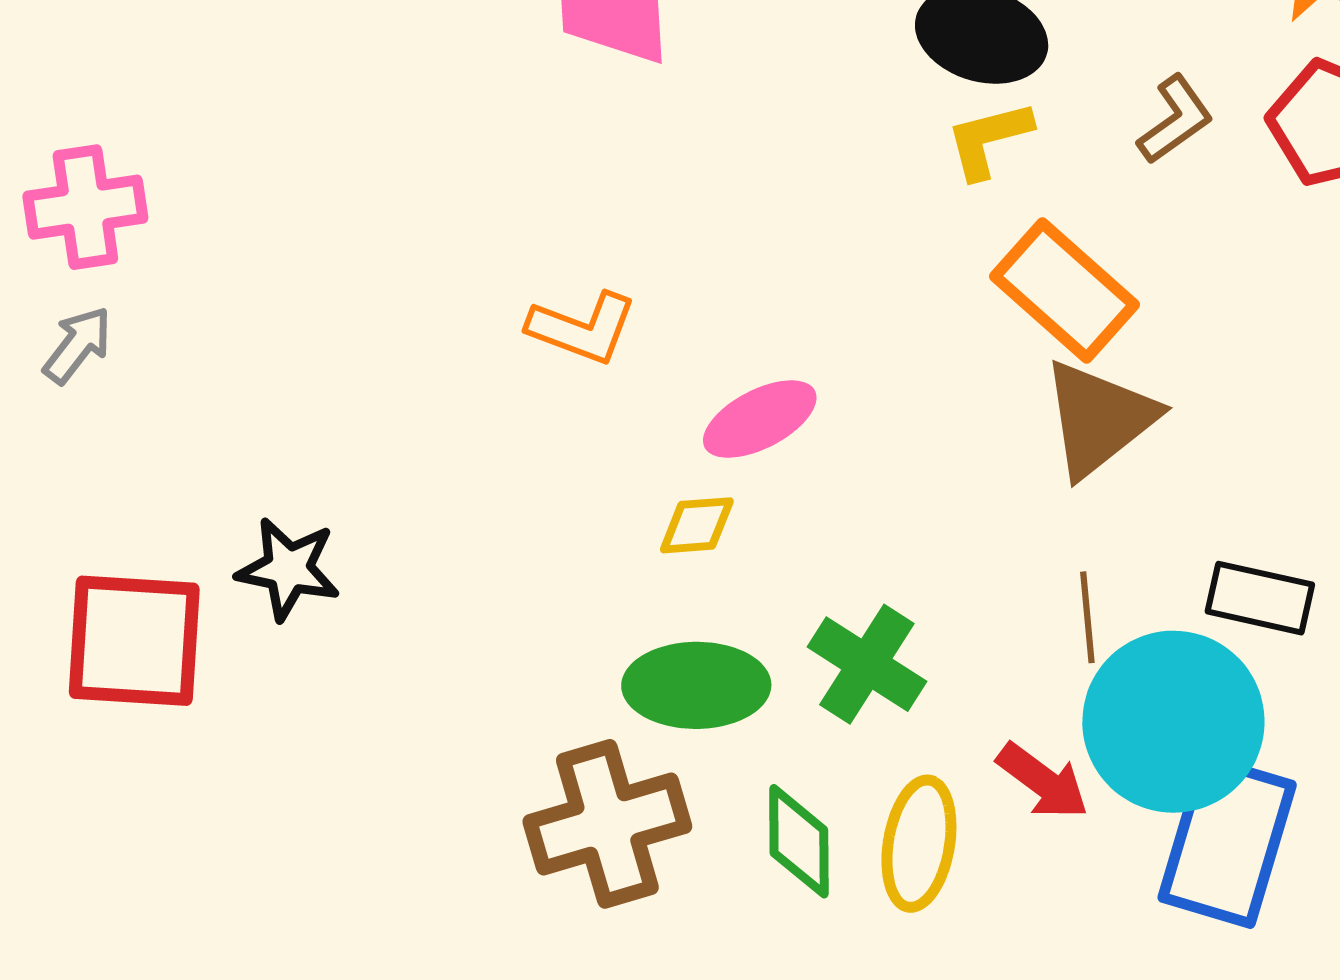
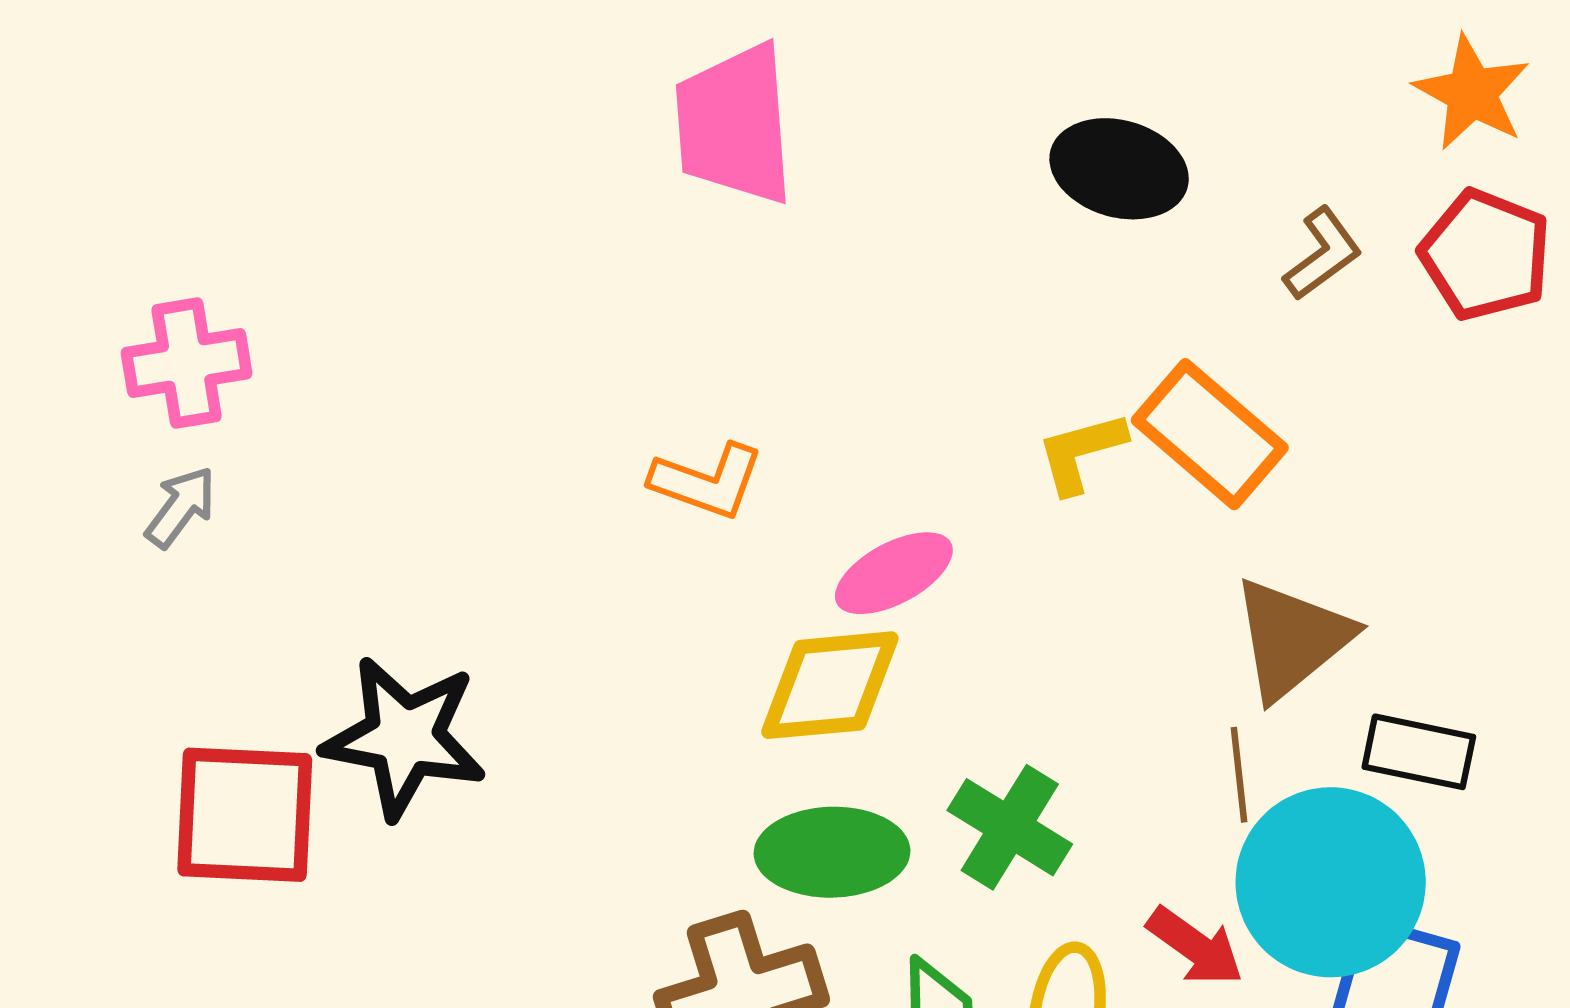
yellow L-shape: (989, 139) -> (1081, 452), moved
brown triangle: (1099, 419) -> (1292, 639), moved
yellow diamond: (697, 525) -> (830, 685), size x1.8
black star: (288, 569) -> (404, 737), size x1.5

